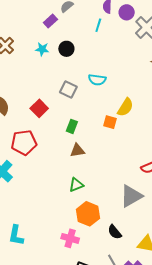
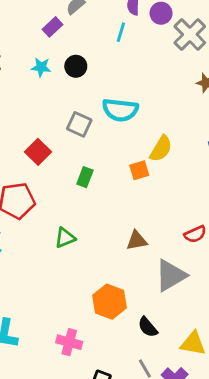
cyan semicircle: (97, 80) -> (120, 110), size x1.4
orange square: (110, 122) -> (139, 170), turned -32
brown triangle: (77, 151) -> (137, 240), moved
green triangle: (76, 185) -> (65, 238), moved
pink cross: (70, 238) -> (69, 342), moved

